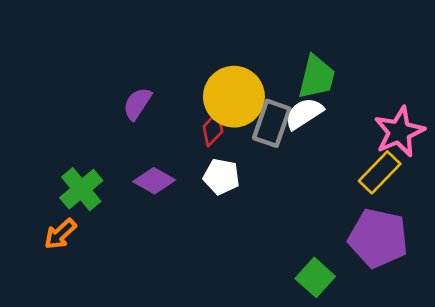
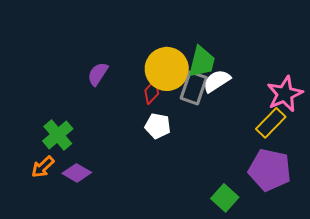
green trapezoid: (317, 77) -> (202, 62), moved
purple diamond: (154, 181) -> (77, 173), moved

